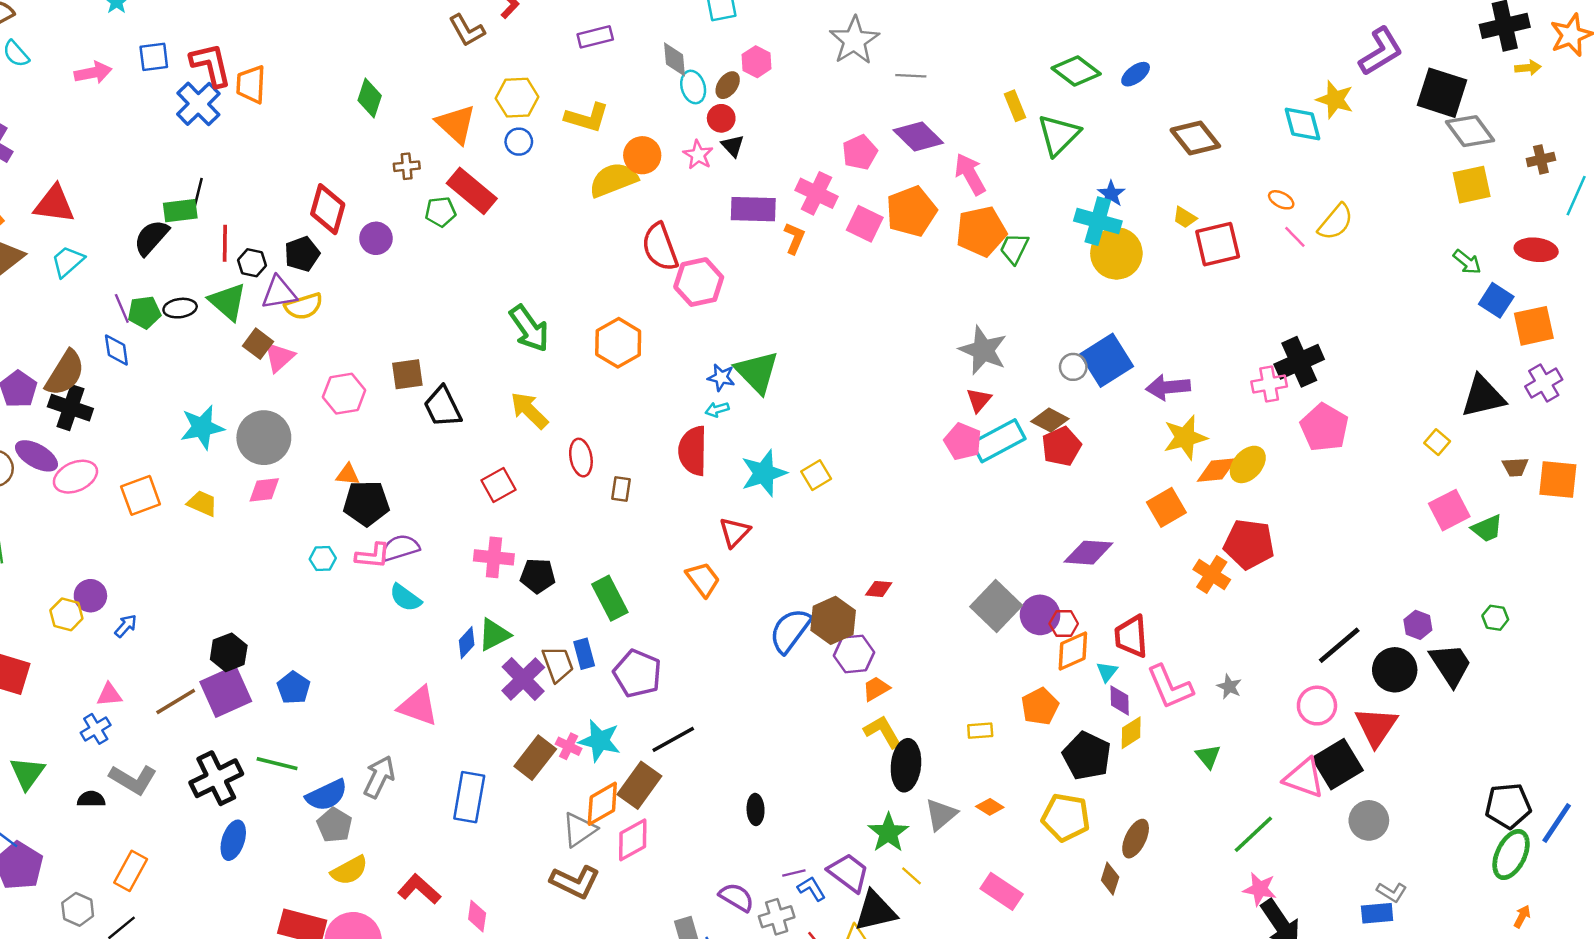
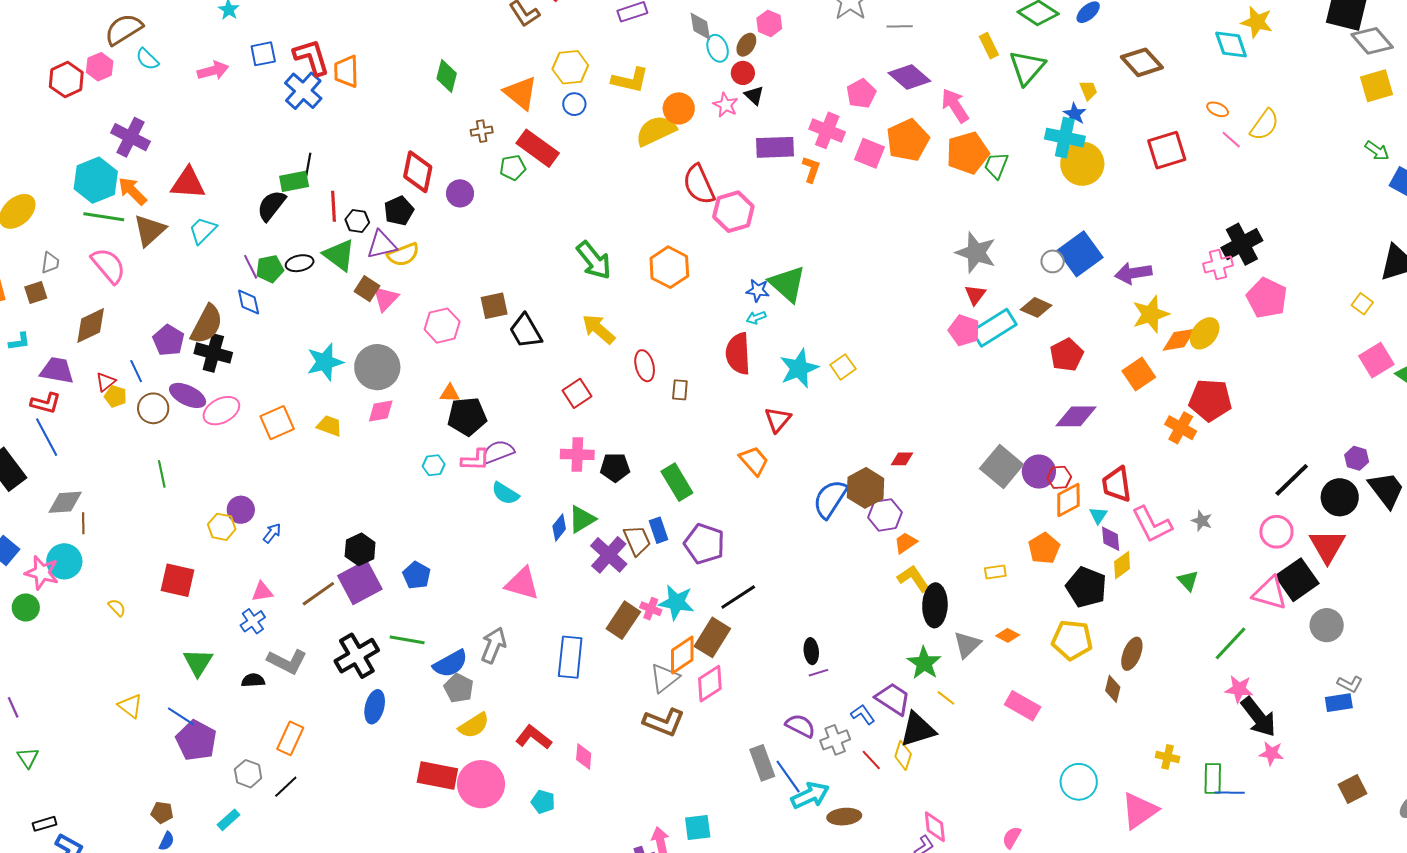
yellow trapezoid: (1185, 217) -> (1088, 90), moved, turned -140
red pentagon: (1061, 446) -> (1067, 355), moved
purple line: (794, 873) -> (818, 673), moved

